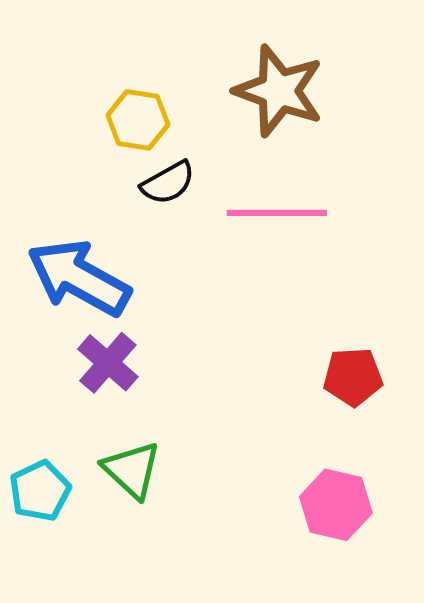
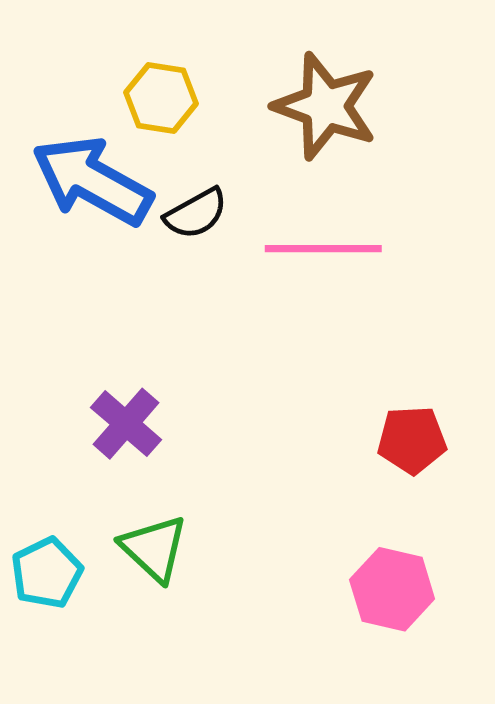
yellow hexagon: (138, 120) -> (161, 98), moved
blue arrow: (79, 278) -> (92, 181), moved

